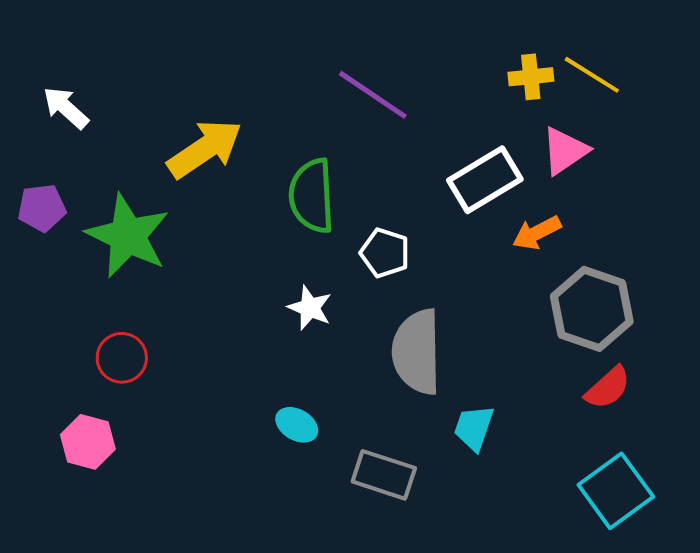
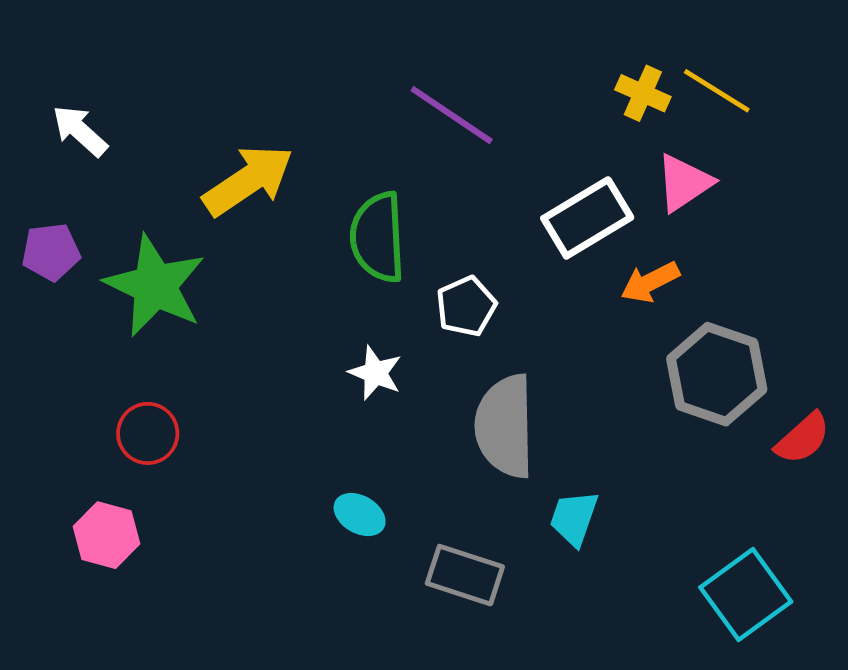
yellow cross: (531, 77) -> (643, 93), turned 30
white pentagon: (385, 253) -> (466, 306), turned 30
red semicircle: (608, 388) -> (803, 438), moved

